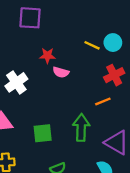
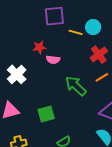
purple square: (30, 18) -> (54, 16), moved
orange line: (103, 101) -> (102, 77), moved
green arrow: (81, 127) -> (76, 86), moved, turned -40

